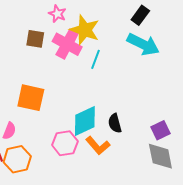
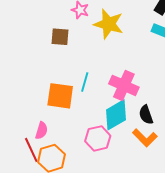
pink cross: (67, 44) -> (124, 85), moved
cyan line: (95, 59) -> (85, 82), moved
orange L-shape: (98, 146) -> (145, 138), moved

